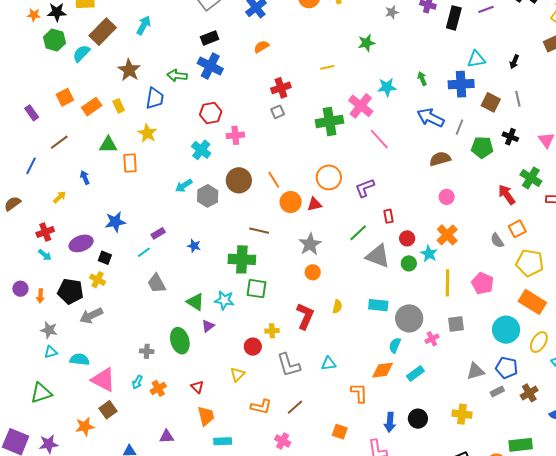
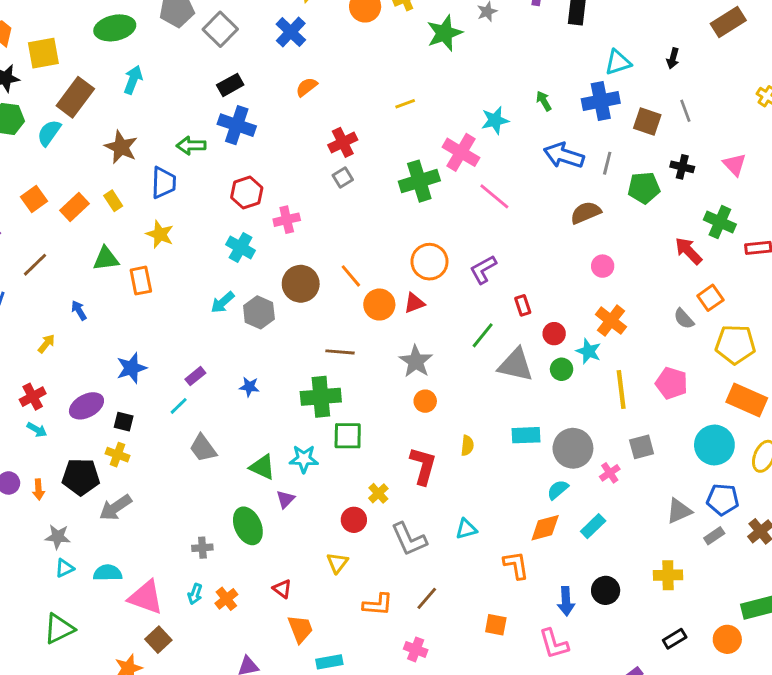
green star: (367, 43) -> (444, 33), moved, size x1.4
yellow cross: (272, 331) -> (378, 493), turned -32
cyan semicircle: (395, 345) -> (558, 490), turned 35

